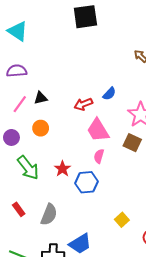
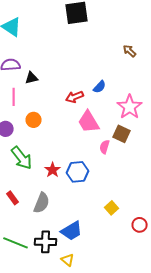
black triangle: (41, 98) -> (32, 78), moved
pink line: (20, 104) -> (14, 97), turned -36
pink semicircle: (99, 156) -> (105, 147), moved
red star: (62, 169) -> (53, 170), moved

